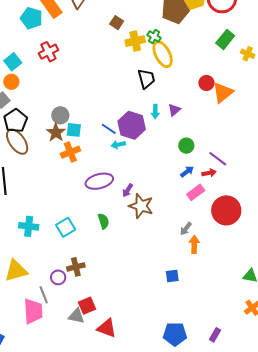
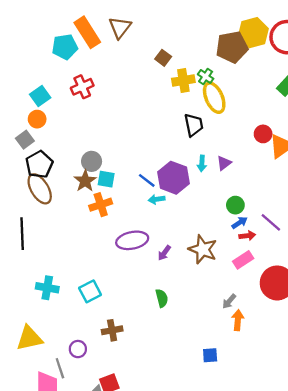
cyan pentagon: (31, 18) -> (65, 47), turned -30
blue arrow: (187, 172) -> (240, 223), moved
red arrow: (209, 173) -> (247, 236), moved
brown star: (141, 206) -> (203, 249), moved
green semicircle: (104, 221) -> (162, 298), moved
brown cross: (76, 267) -> (112, 330), moved

